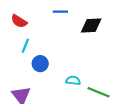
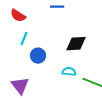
black diamond: (91, 25) -> (76, 44), moved

